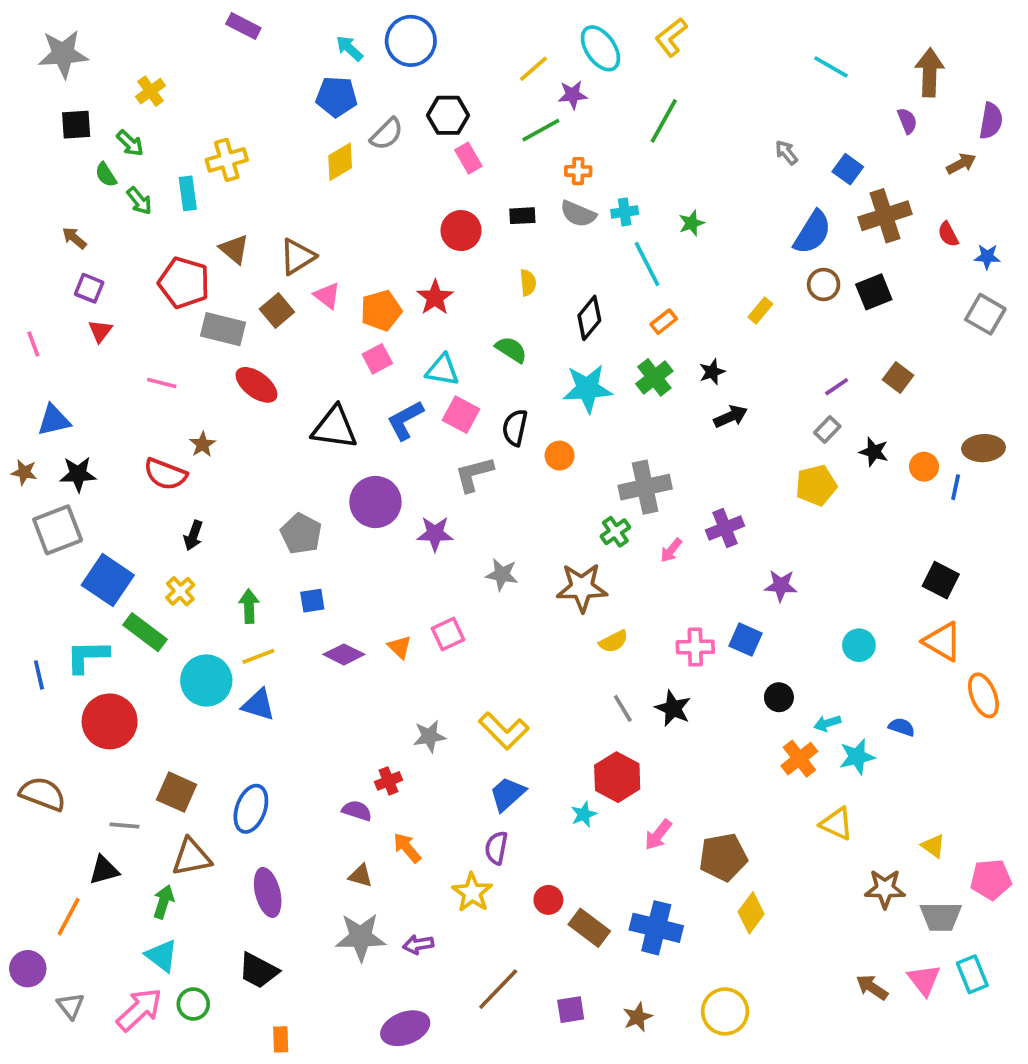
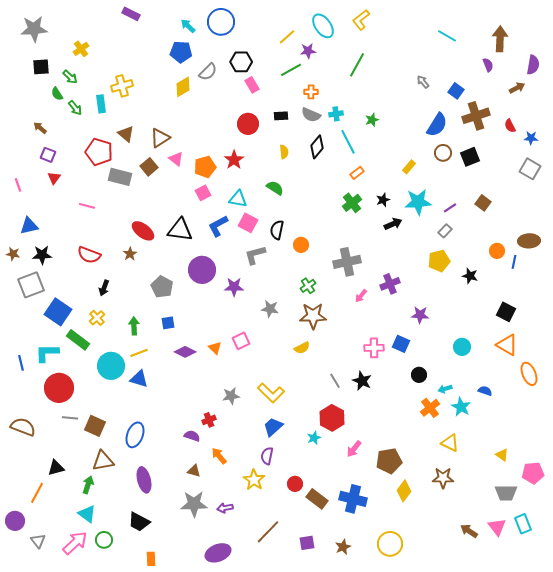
black diamond: (589, 318) -> (317, 147), moved
red ellipse: (256, 385) -> (143, 231), moved
cyan star: (587, 389) -> (418, 202), moved
brown star: (203, 444) -> (130, 254), moved
black star: (874, 452) -> (470, 276), moved
green cross: (615, 532) -> (308, 286), moved
yellow semicircle: (613, 641) -> (302, 348), moved
cyan star: (857, 757) -> (461, 407), turned -30
gray line: (124, 826) -> (70, 418), moved
brown star: (885, 889) -> (443, 478), moved

